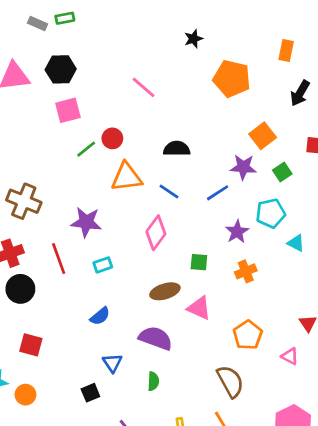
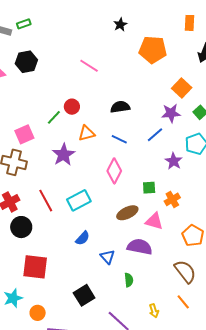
pink square: (68, 110) -> (24, 134), moved
orange triangle: (126, 177) -> (87, 133), size x0.7
purple star: (86, 222) -> (63, 155), moved, turned -30
cyan rectangle: (103, 265) -> (79, 200), size x1.6
orange cross: (246, 271) -> (172, 199), moved
purple semicircle: (156, 338) -> (140, 247), moved
red square: (31, 345) -> (35, 267), size x1.5
blue triangle: (112, 363) -> (107, 257), moved
black square: (90, 393) -> (84, 295), size x1.5
orange circle: (25, 395) -> (38, 313), moved

